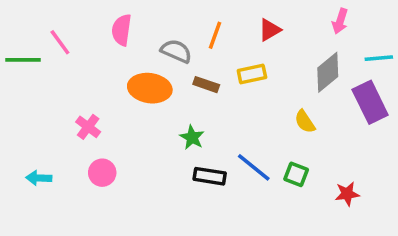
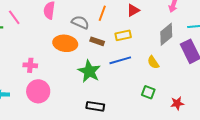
pink cross: (88, 127) -> (30, 65), turned -32
green star: (192, 137) -> (89, 71), size x1.6
blue line: (254, 167) -> (120, 60), moved, turned -55
pink circle: (102, 173) -> (38, 91), size x1.5
black rectangle: (210, 176) -> (95, 106), moved

